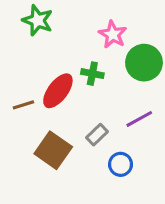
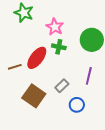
pink star: (113, 34) -> (55, 27), moved
purple line: (139, 119) -> (89, 76), turned -48

